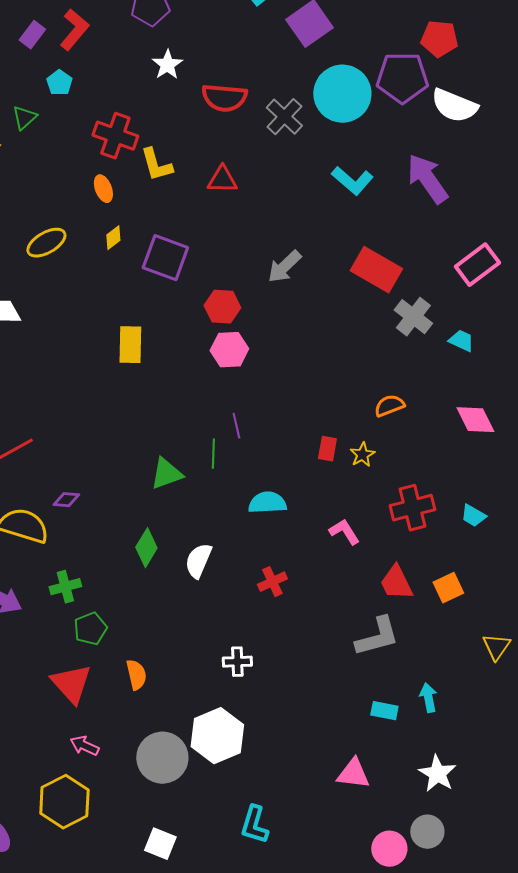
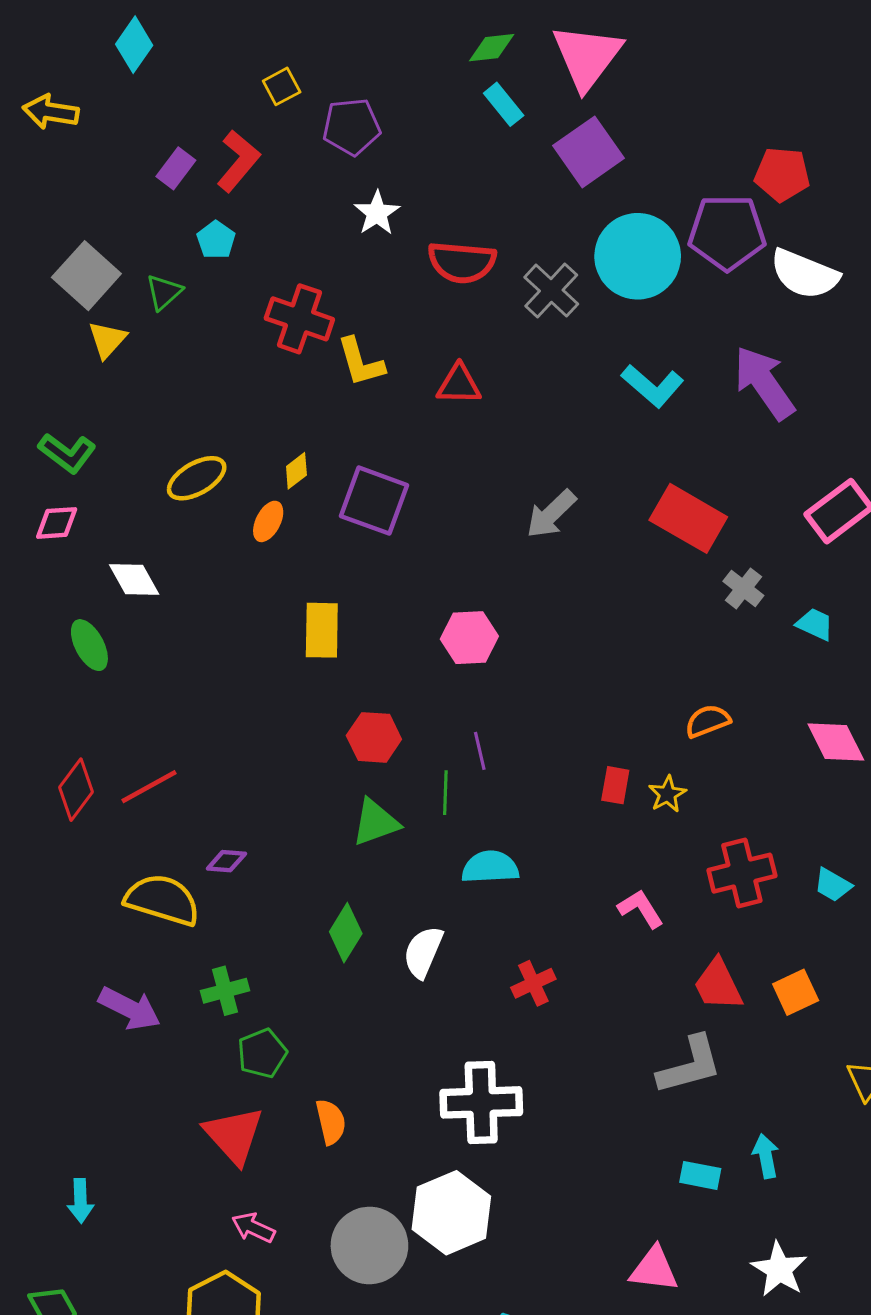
orange ellipse: (103, 189) -> (268, 521), moved, turned 48
red hexagon: (222, 307) -> (374, 737), moved
gray cross: (413, 317) -> (743, 588), size x0.7
cyan semicircle: (267, 503) -> (490, 867), moved
white cross: (237, 662) -> (481, 1102), size x1.8

